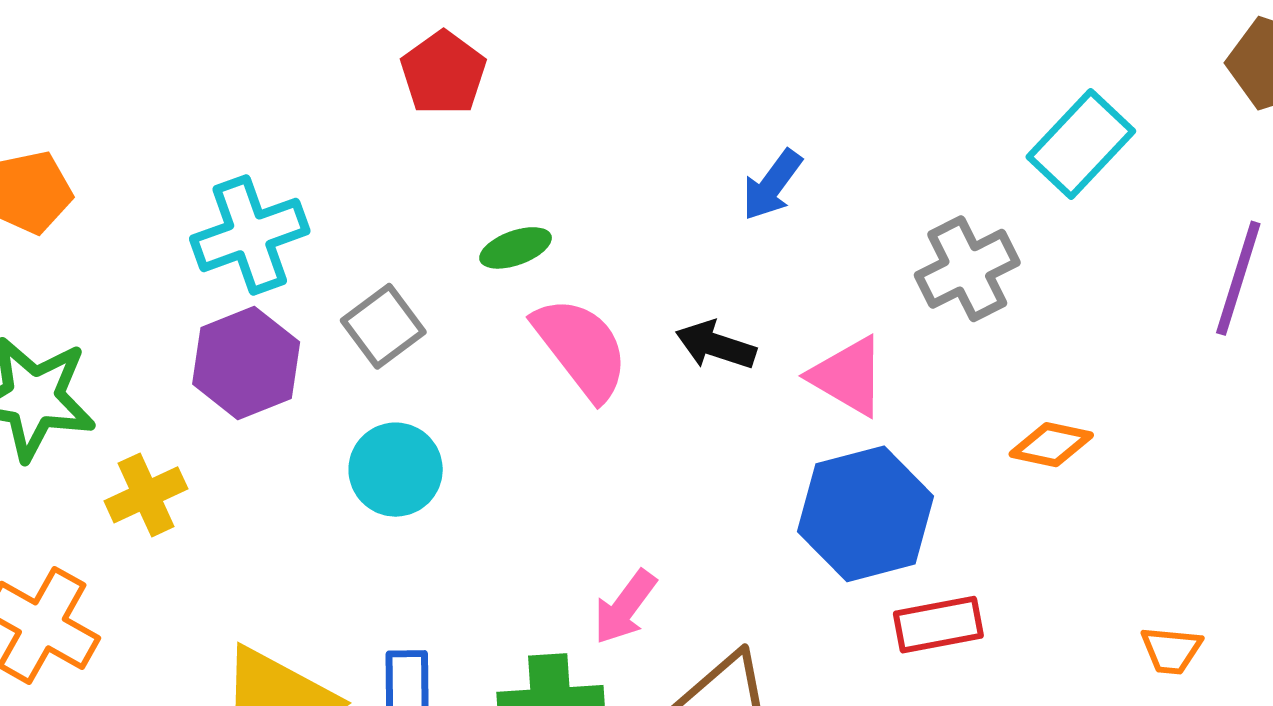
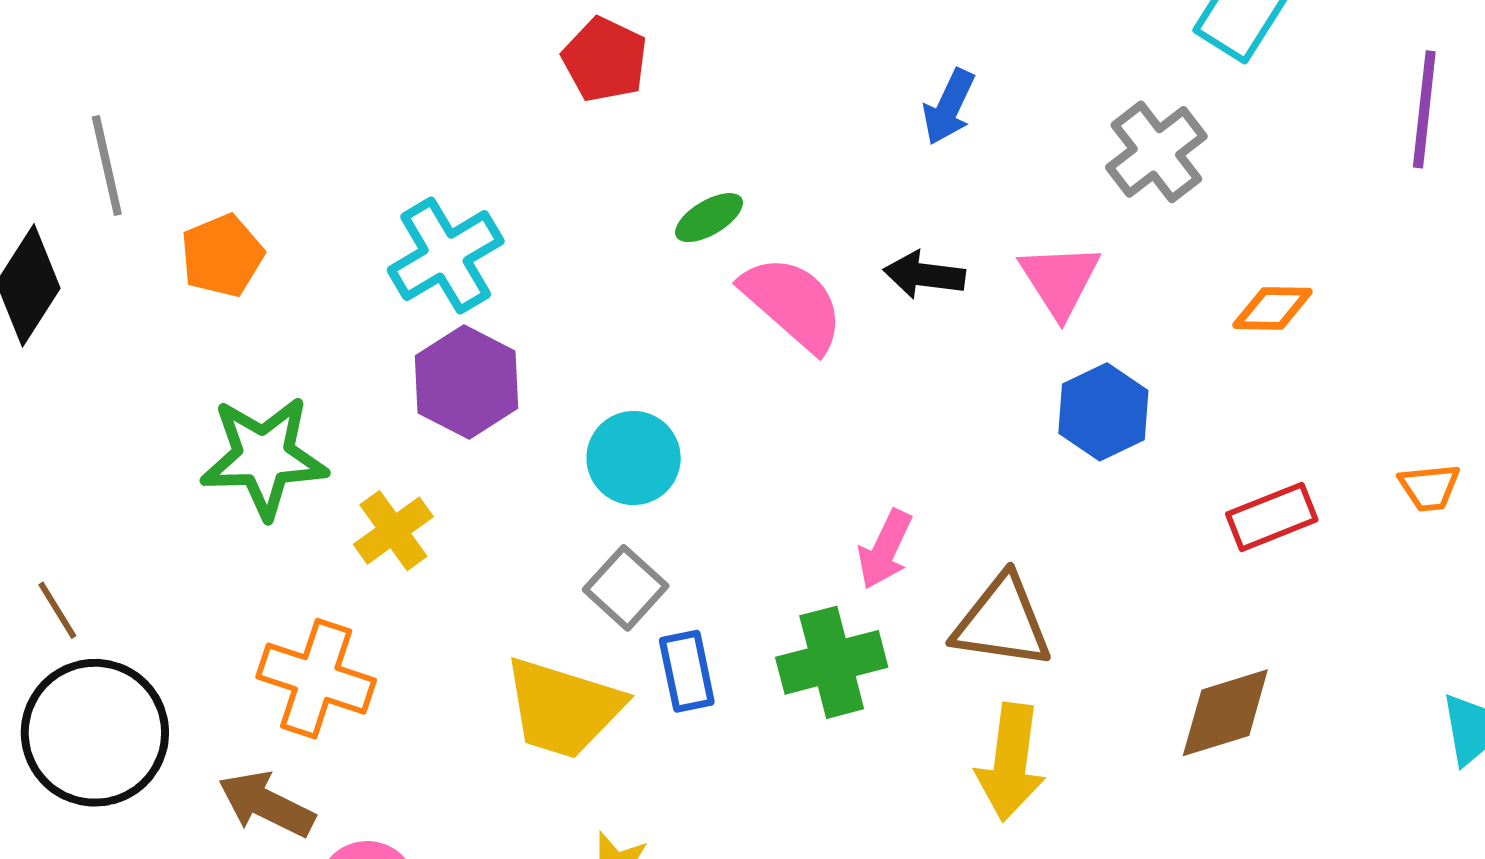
gray square: (383, 326) -> (626, 588), moved
pink triangle: (848, 376) -> (1060, 280), turned 38
blue hexagon: (866, 514) -> (1103, 412), size x0.7
red rectangle: (938, 625) -> (1272, 517), moved

